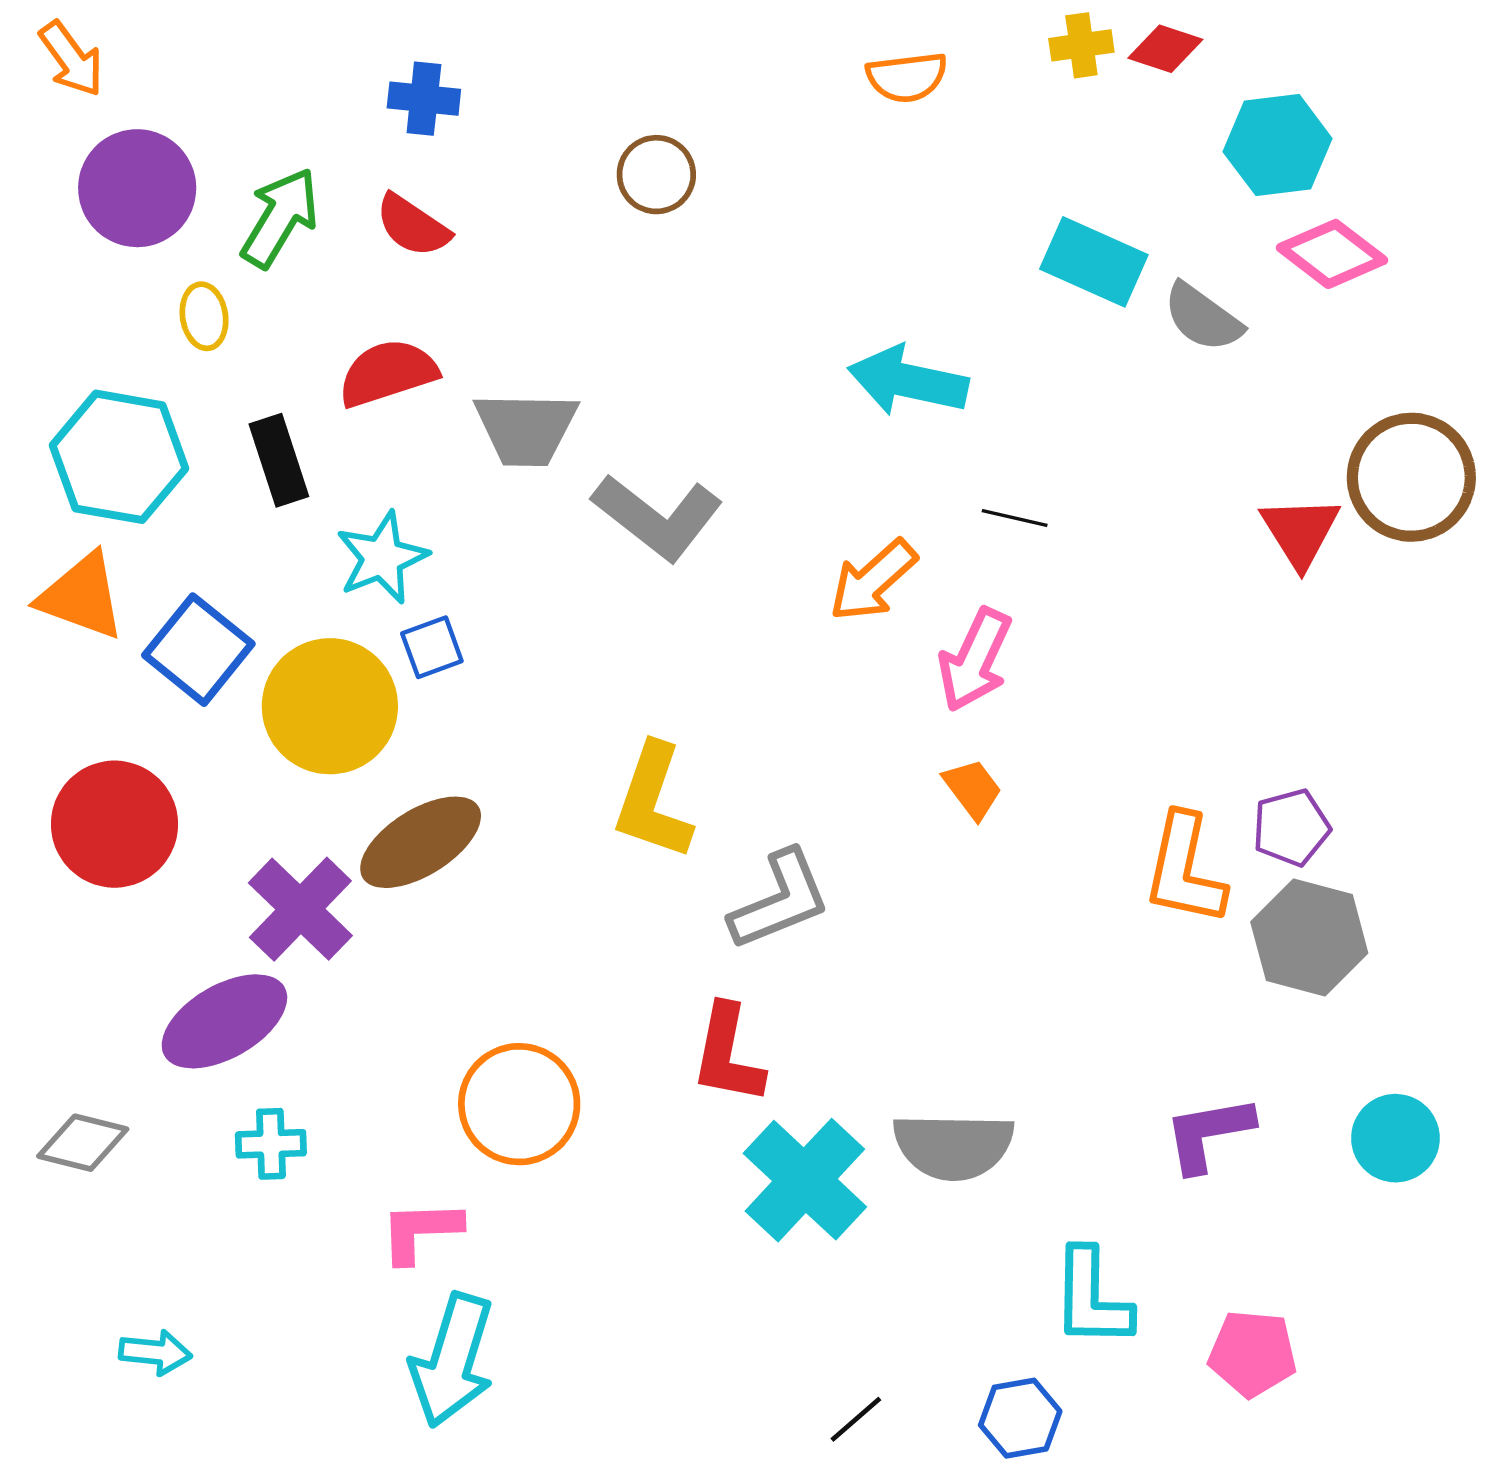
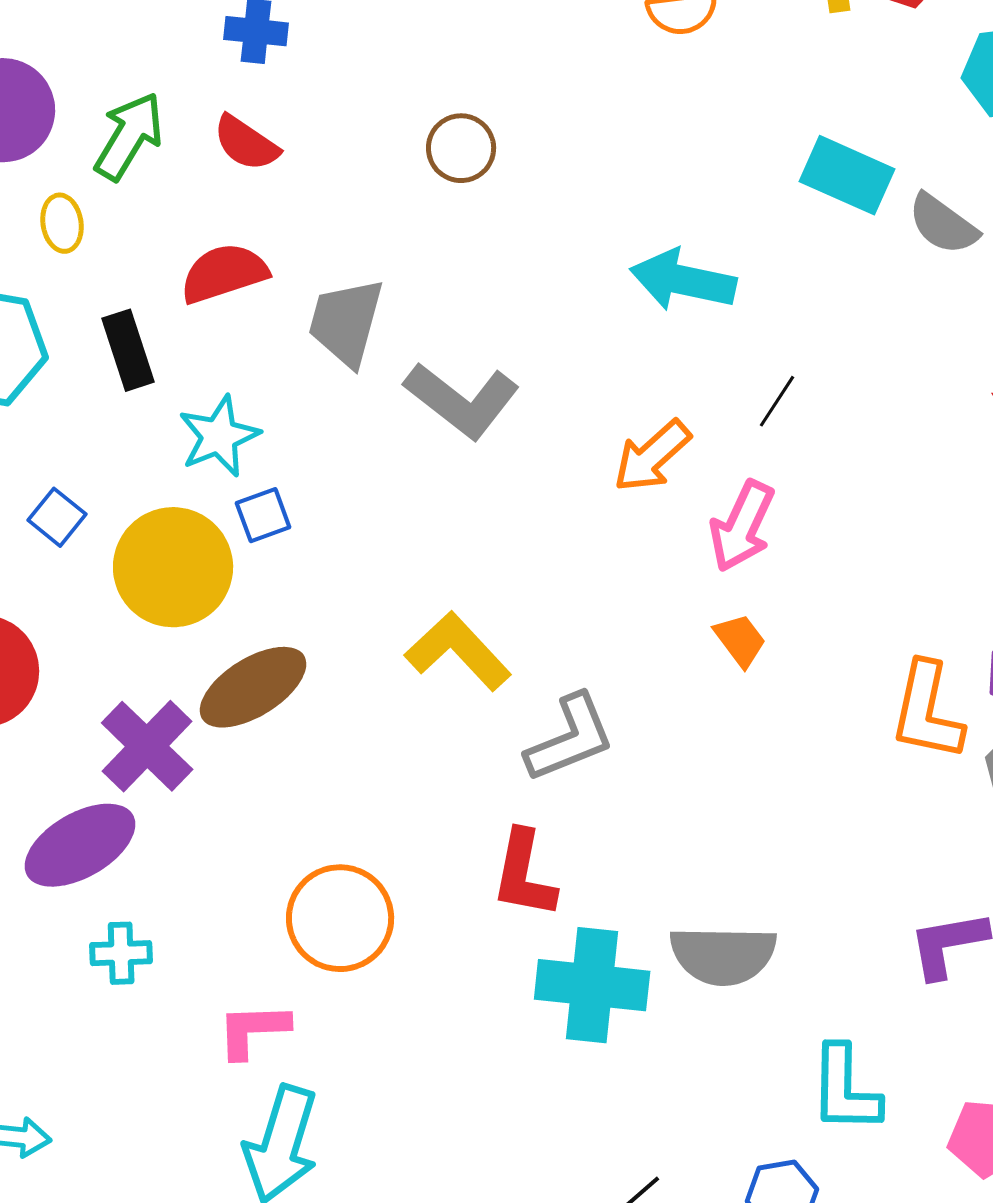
brown circle: (656, 175) -> (461, 148), moved
gray trapezoid: (526, 429) -> (346, 322), turned 104
black line: (1015, 518) -> (777, 401), turned -70
blue square: (198, 650) -> (57, 517), size x0.6
yellow L-shape: (653, 801) -> (458, 651), turned 118
cyan cross: (805, 1180) -> (592, 985), turned -37

